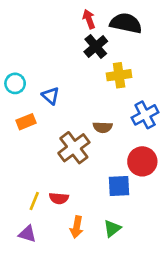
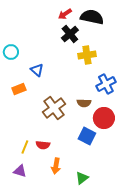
red arrow: (89, 19) -> (65, 14), turned -104
cyan circle: (15, 83) -> (11, 52), moved
brown semicircle: (103, 127) -> (84, 103), moved
blue square: (119, 186) -> (87, 136), turned 30
green triangle: (112, 228) -> (82, 178), moved

